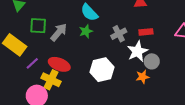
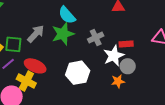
green square: (38, 26) -> (13, 44), moved
green star: (86, 31) -> (63, 34), size x1.6
red rectangle: (146, 32) -> (126, 44), moved

